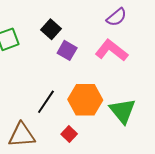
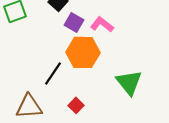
pink L-shape: (111, 50) -> (102, 24), moved, size x0.7
orange hexagon: (85, 100) -> (83, 52), moved

